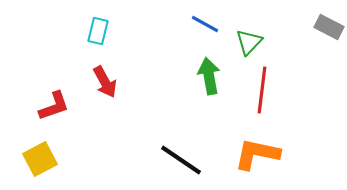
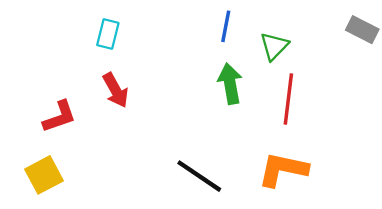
blue line: (205, 24) -> (226, 26), turned 72

